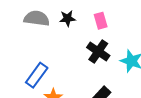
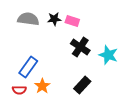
pink rectangle: (101, 21) -> (72, 21), moved, turned -56

